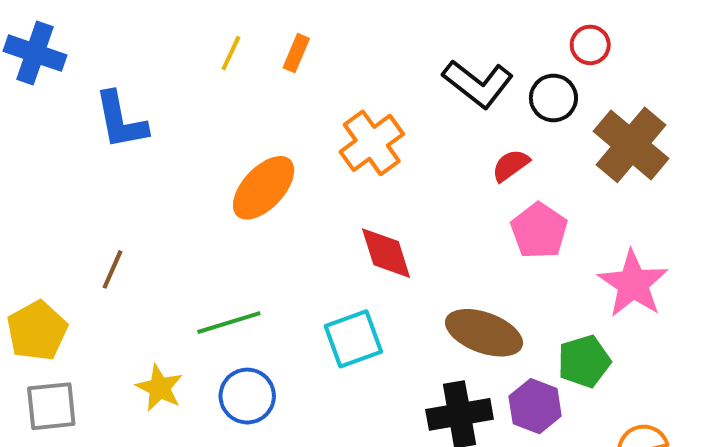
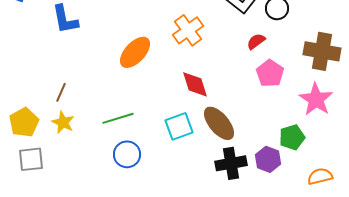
brown cross: (631, 145) -> (322, 51), moved, turned -30
brown ellipse: (484, 333) -> (219, 123), moved, turned 30
yellow star: (159, 388) -> (63, 122), moved

